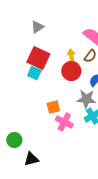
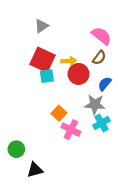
yellow arrow: (71, 56) -> (69, 61), moved, turned 96
cyan square: (34, 73) -> (47, 76), moved, turned -32
orange square: (53, 107) -> (59, 113), turned -32

